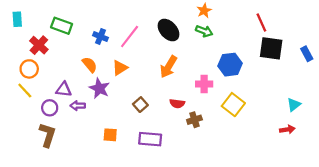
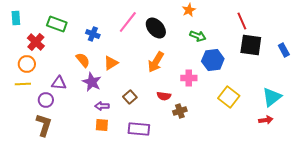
green arrow: (204, 31) -> (198, 36), moved
pink line: (130, 37) -> (128, 22), moved
yellow line: (25, 91) -> (23, 84), turned -49
yellow square: (233, 105) -> (229, 97), moved
cyan triangle: (294, 105) -> (272, 97), size x1.5
purple arrow: (78, 106) -> (102, 106), moved

